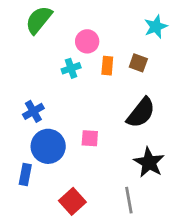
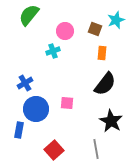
brown square: (138, 63) -> (95, 29), moved
orange rectangle: (107, 66) -> (102, 53), moved

